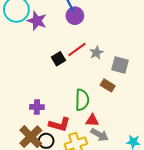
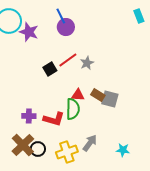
gray square: (120, 65) -> (110, 99), moved
red triangle: (92, 120) -> (78, 95), moved
red L-shape: (59, 124) -> (54, 119), moved
gray arrow: (99, 135) -> (90, 143), turned -84

